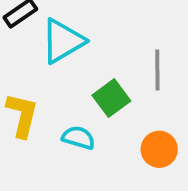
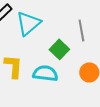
cyan semicircle: (78, 138) -> (45, 73), size x1.4

